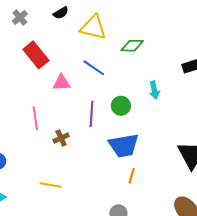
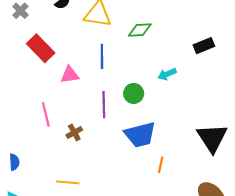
blue line: (94, 68) -> (102, 56), turned 60
cyan arrow: (154, 90) -> (167, 74), turned 84
orange line: (132, 176) -> (161, 165), moved

